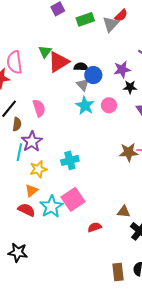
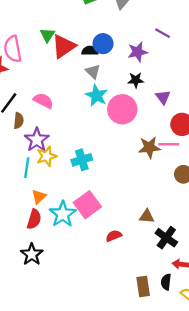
blue circle: (93, 75) -> (103, 44), moved
black star: (130, 87) -> (136, 80), moved
pink circle: (109, 105) -> (122, 109), moved, size x1.6
pink semicircle: (39, 108) -> (43, 101), turned -42
cyan line: (19, 152) -> (27, 168), moved
yellow star: (38, 169) -> (47, 156), moved
red semicircle: (27, 210) -> (34, 219), turned 84
black star: (18, 252) -> (32, 254), moved, turned 30

